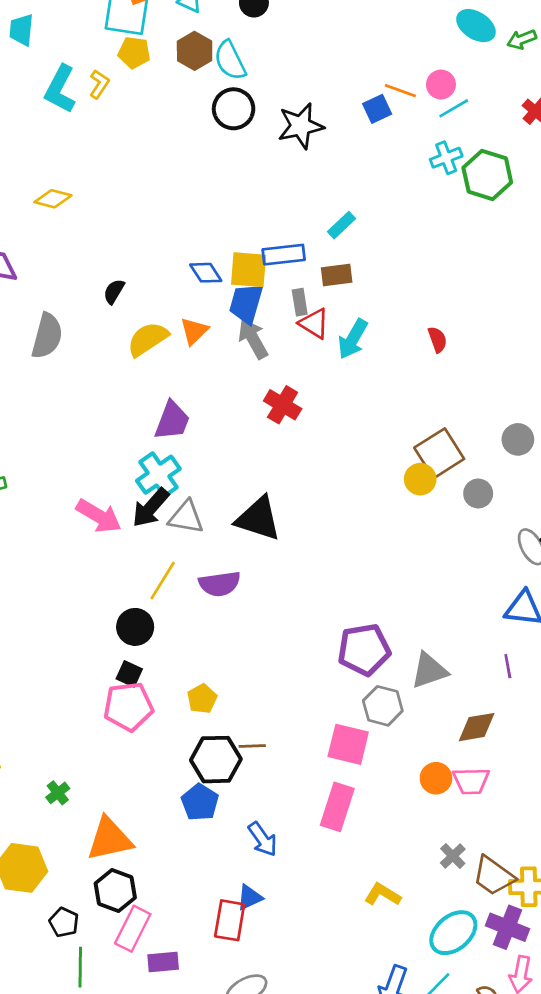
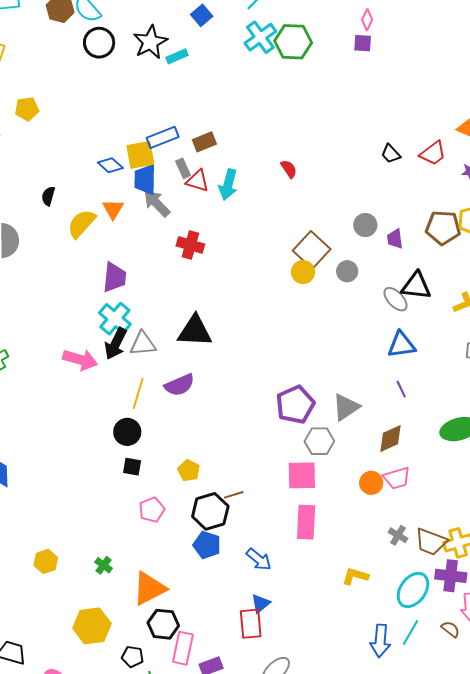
yellow pentagon: (134, 53) -> (27, 109), moved
cyan cross: (446, 158) -> (260, 37), size x1.4
cyan rectangle: (342, 225) -> (177, 56), moved, turned 35
pink pentagon: (128, 707) -> (152, 510), moved, size x0.7

